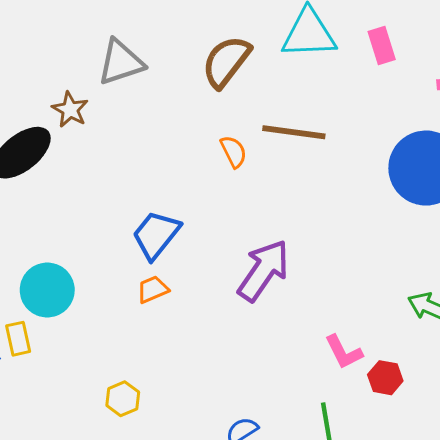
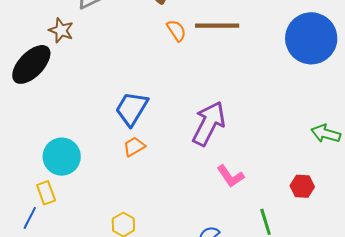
orange semicircle: (234, 152) -> (176, 30), moved
pink L-shape: (344, 352) -> (230, 176), moved

